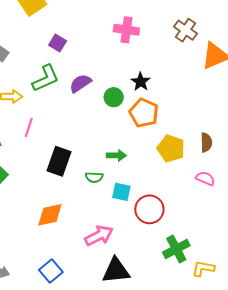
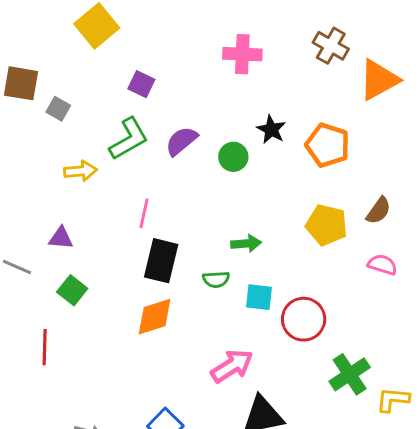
orange pentagon: (144, 113) -> (328, 145), moved
pink line: (29, 128) -> (144, 213), moved
brown semicircle: (206, 142) -> (379, 211), turned 42
orange diamond: (50, 215) -> (155, 317), moved

